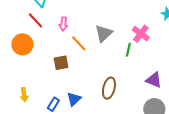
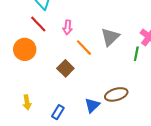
brown square: (61, 63) -> (65, 68), turned -35
brown ellipse: (109, 88) -> (116, 94), turned 60
blue triangle: (74, 99) -> (92, 105), moved

